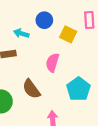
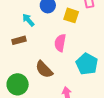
cyan arrow: (21, 33) -> (28, 20), turned 40

